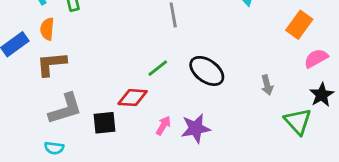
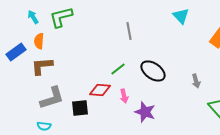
pink arrow: (163, 126) -> (124, 96), moved, turned 136
purple star: (196, 128) -> (145, 112), turned 30

